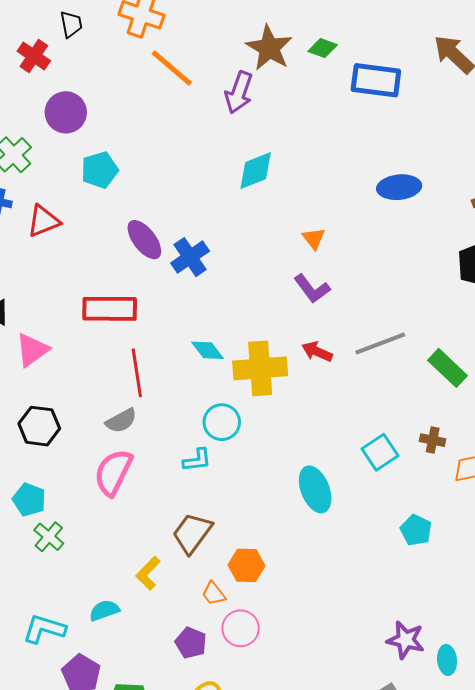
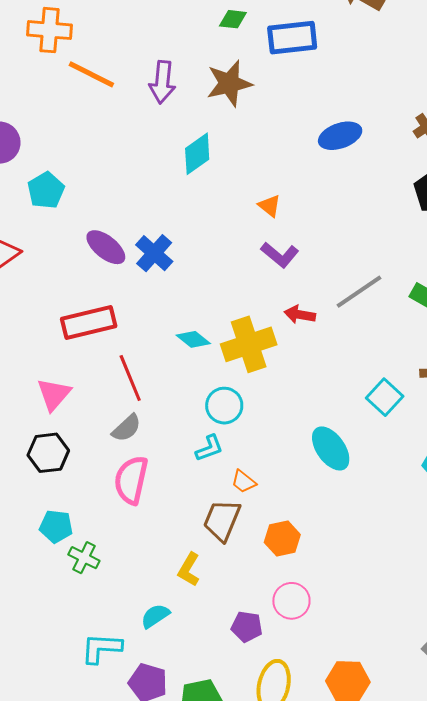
brown star: (269, 48) -> (229, 83), moved, turned -30
pink triangle: (32, 350) -> (54, 394), moved
orange trapezoid: (214, 594) -> (244, 482), moved

